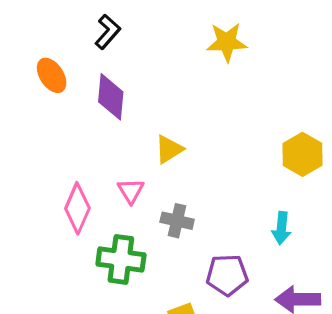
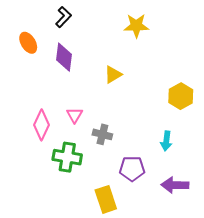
yellow triangle: (169, 149) -> (113, 75), moved

